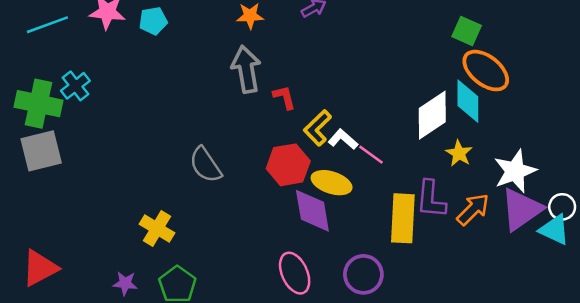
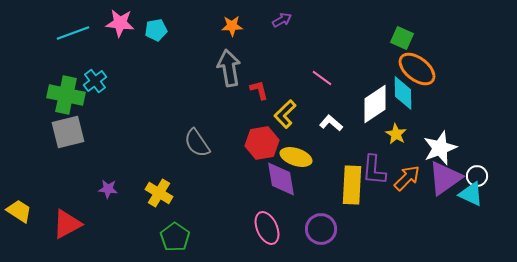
white L-shape: (343, 139) -> (331, 123), moved
pink line: (371, 155) -> (322, 78), moved
purple star: (125, 283) -> (108, 189), moved

